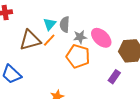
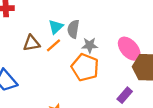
pink ellipse: (101, 38) -> (129, 49), moved
brown triangle: (30, 40) -> (31, 43), size x0.7

